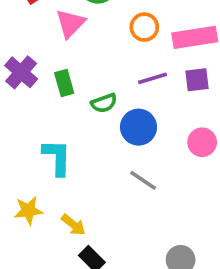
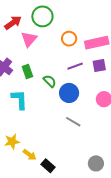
green semicircle: (104, 103) -> (50, 81), turned -112
cyan L-shape: (57, 157) -> (19, 99), moved
yellow arrow: (73, 225) -> (30, 155), moved

